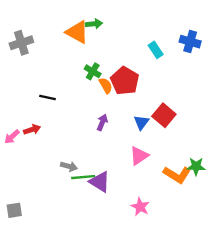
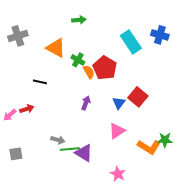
orange triangle: (77, 32) -> (56, 48), moved
cyan rectangle: (156, 50) -> (131, 42), size x1.6
gray square: (14, 210) -> (16, 154), moved

